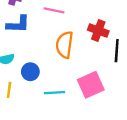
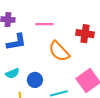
orange semicircle: (65, 45) -> (59, 51), turned -40

